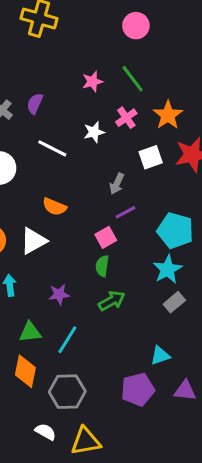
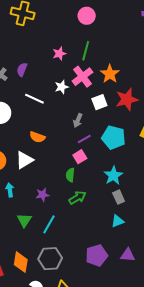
green line: (133, 79) -> (86, 51), turned 54
pink cross: (126, 118) -> (83, 77), size x1.5
cyan pentagon: (175, 231) -> (114, 137), moved
pink square: (106, 237) -> (80, 157), moved
gray rectangle: (174, 302) -> (119, 197), turned -72
green triangle: (30, 332) -> (24, 220), turned -49
cyan triangle: (160, 356) -> (118, 221), moved
orange diamond: (25, 371) -> (21, 262), moved

